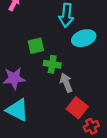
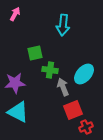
cyan ellipse: (84, 38) -> (84, 74), moved, turned -30
red square: (77, 108) -> (73, 110), turned 30

